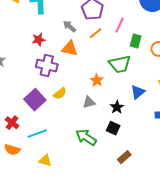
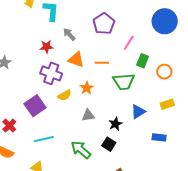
gray arrow: (70, 26) -> (69, 34), moved
orange line: (96, 33) -> (102, 63), moved, turned 32
orange star: (97, 80) -> (87, 88), moved
yellow semicircle: (60, 93) -> (65, 95), moved
cyan line: (37, 134) -> (44, 139), moved

